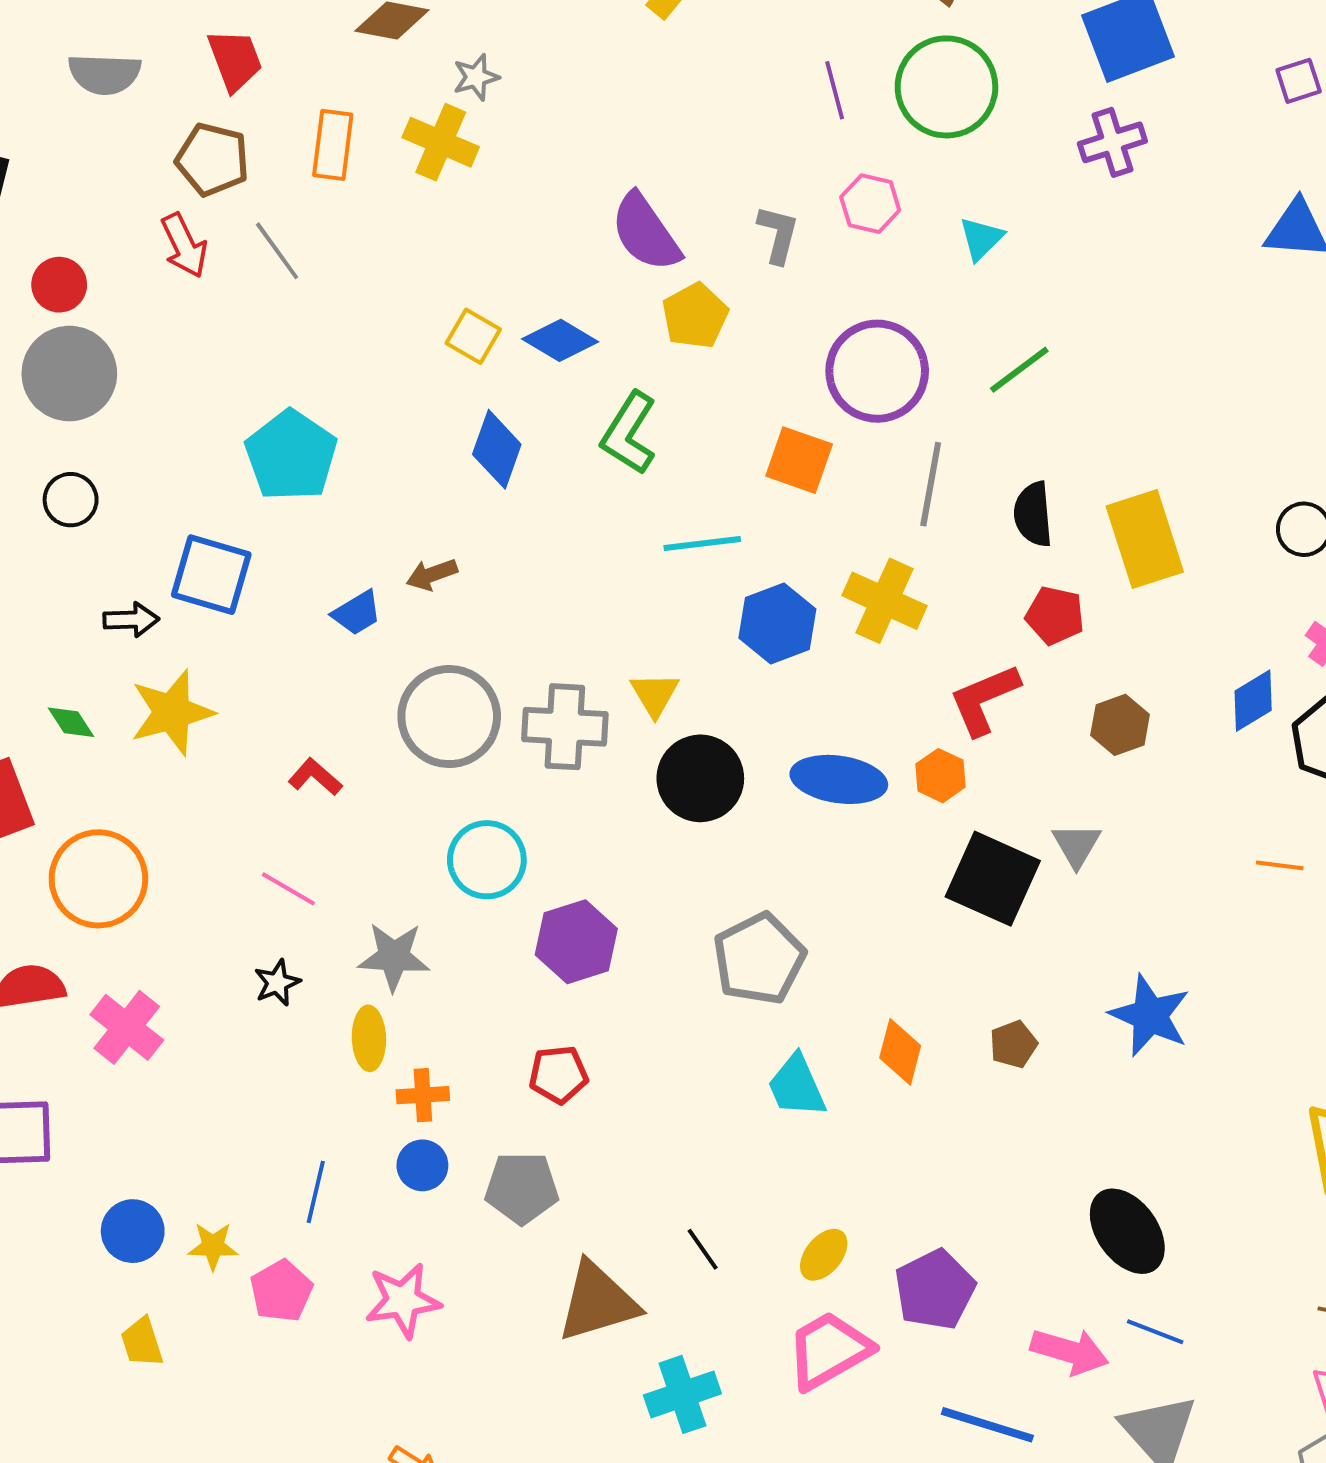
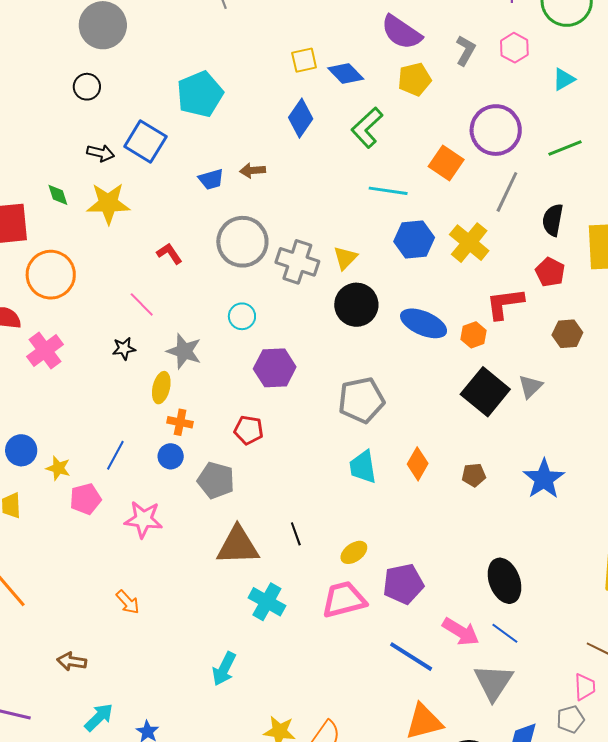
purple semicircle: (646, 232) -> (401, 32), turned -36
yellow square: (473, 336) -> (304, 60), turned 32
cyan circle: (487, 860) -> (242, 316), size x0.7
cyan cross: (682, 1394) -> (267, 602), turned 33

